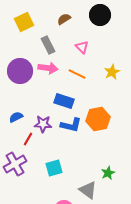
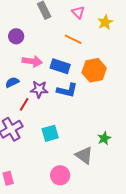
pink arrow: (48, 68) -> (32, 61), moved
purple circle: (20, 71) -> (16, 36), size x0.6
yellow star: (112, 72) -> (105, 22), moved
orange hexagon: (98, 119) -> (94, 70), moved

